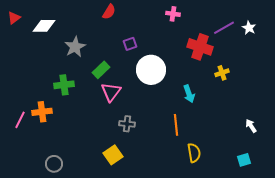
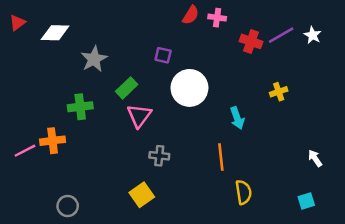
red semicircle: (109, 12) -> (191, 15), moved
purple square: (130, 44) -> (163, 55), turned 32
red cross: (200, 47) -> (251, 41), moved, size x0.7
pink line: (20, 120) -> (25, 151), turned 36

